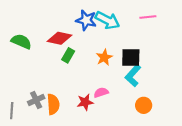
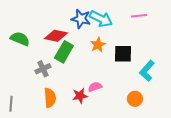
green rectangle: (68, 55) -> (64, 52), size x1.5
orange star: (104, 57) -> (98, 45), moved
cyan L-shape: (133, 76) -> (147, 71), moved
gray cross: (36, 100) -> (43, 69), moved

